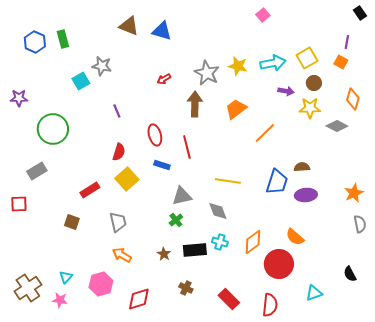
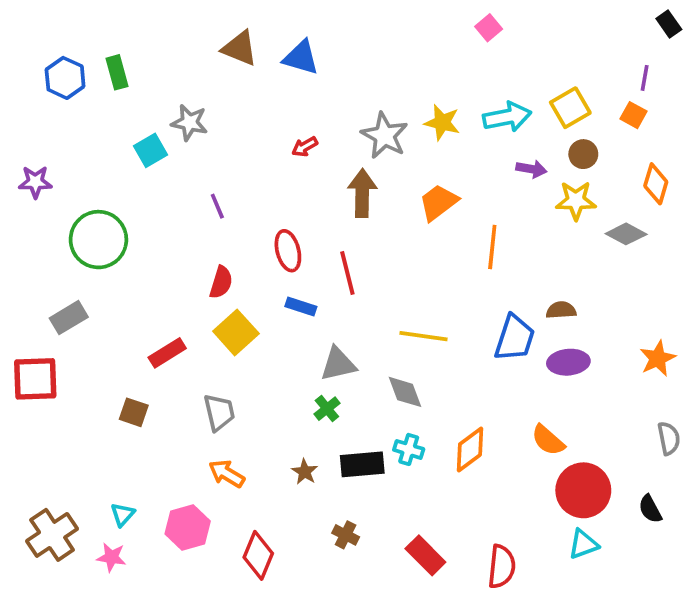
orange line: (265, 133) -> (492, 247), turned -40
red square: (19, 204) -> (35, 379), size x1.5
gray semicircle: (360, 224) -> (669, 438), moved
red circle: (279, 264) -> (583, 490), moved
red diamond: (139, 299) -> (258, 555), turned -50

